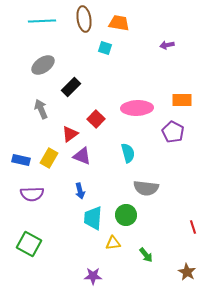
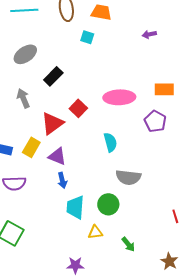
red triangle: (70, 134) -> (52, 123), size x1.4
purple triangle: (82, 156) -> (57, 156), moved

